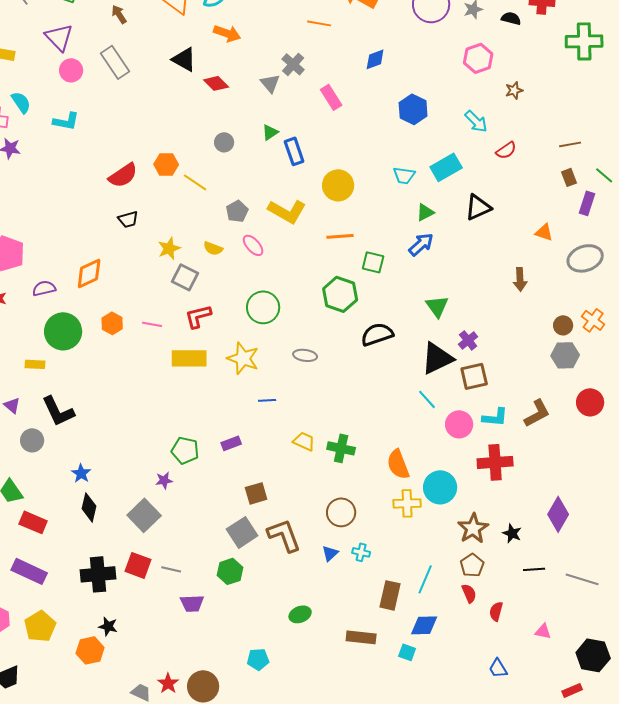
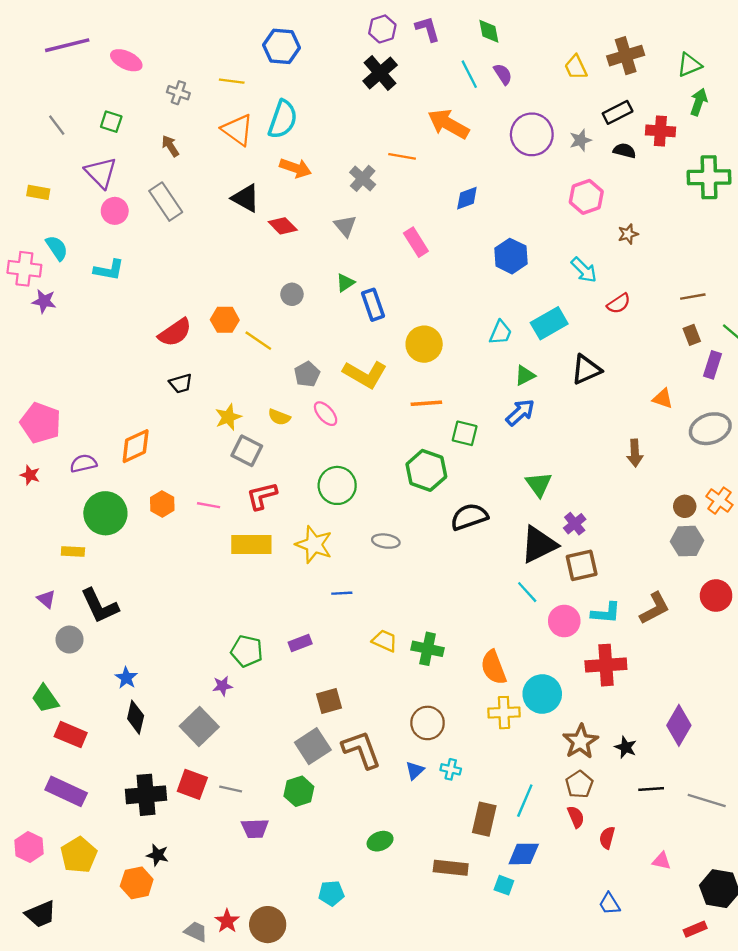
gray cross: (293, 64) -> (363, 178), moved
cyan trapezoid: (404, 175) -> (501, 333), turned -75

